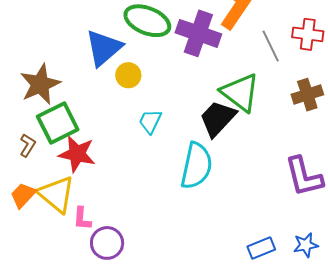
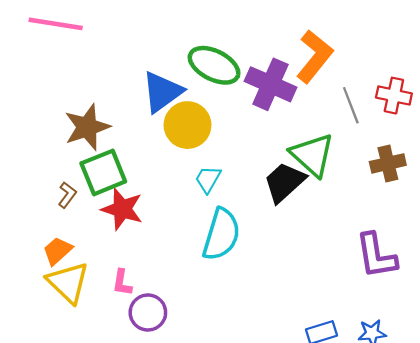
yellow circle: (128, 75) -> (188, 125), size x1.6
cyan semicircle: (196, 166) -> (221, 234), moved
yellow triangle: (56, 194) -> (68, 282), moved

